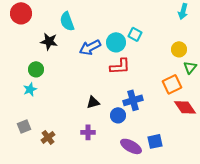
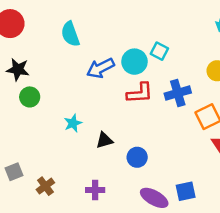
black star: (49, 41) -> (18, 69), moved
cyan star: (30, 89) -> (73, 123), moved
blue cross: (133, 100) -> (178, 93), moved
purple cross: (88, 132) -> (95, 190), moved

